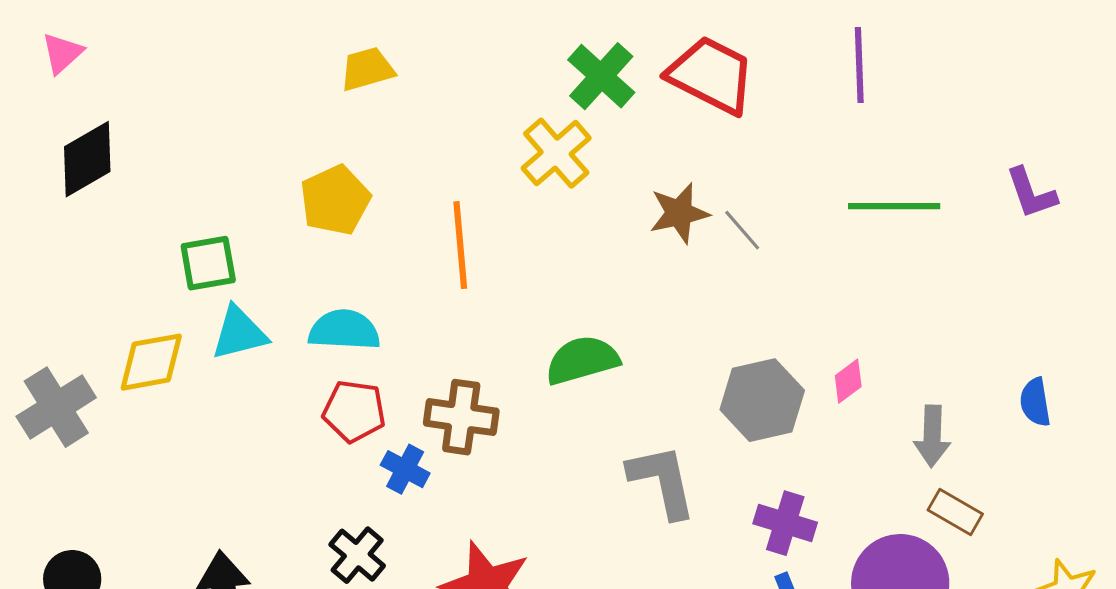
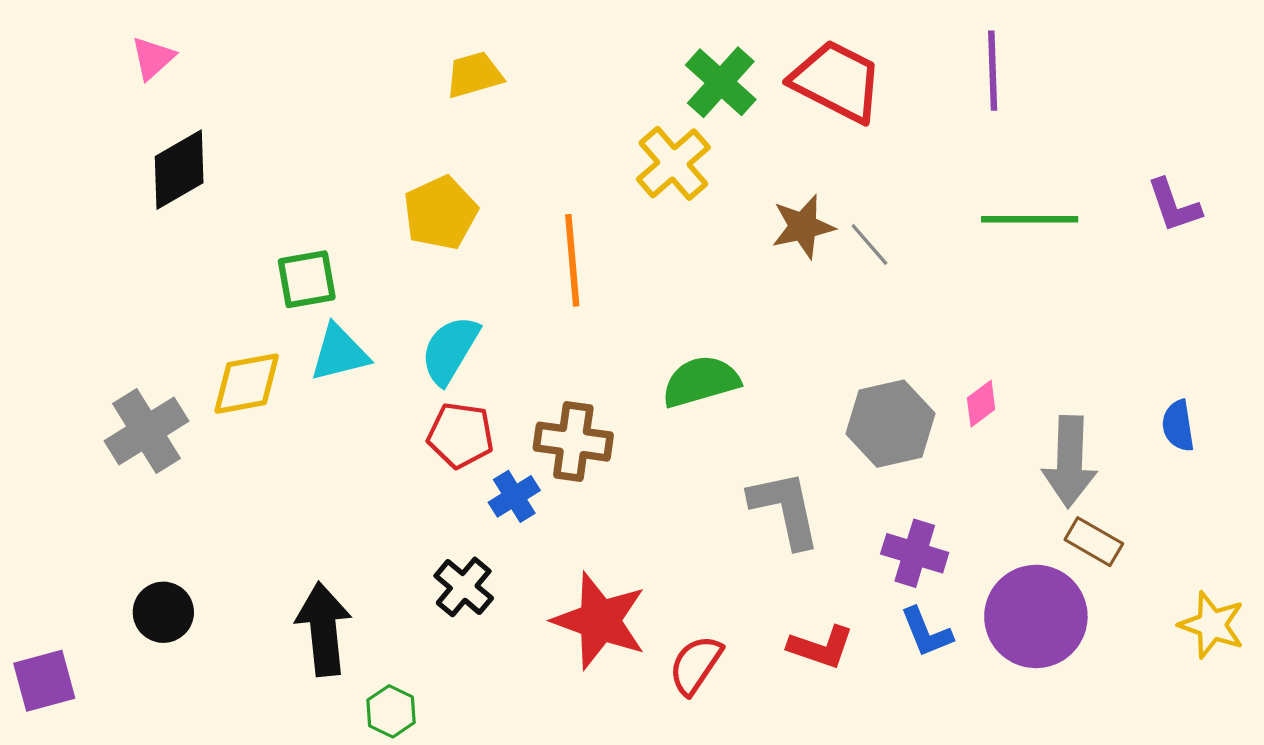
cyan semicircle: (344, 330) -> (450, 350), turned -62
gray arrow: (932, 436) -> (1070, 462), size x1.4
blue cross: (405, 469) -> (514, 496), turned 30

